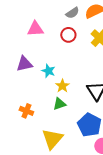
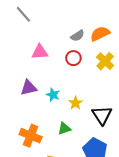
yellow star: (62, 86) -> (75, 103), moved
orange cross: (26, 111) -> (31, 136), size x1.5

